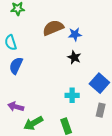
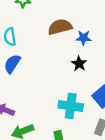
cyan cross: (72, 95) -> (71, 106), size x1.5

